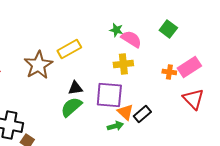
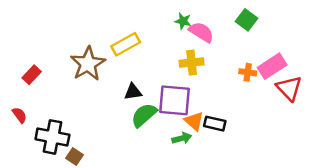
red triangle: (193, 99) -> (289, 88), moved
green semicircle: (71, 107) -> (144, 115), moved
black rectangle: (142, 114) -> (215, 124), turned 54

